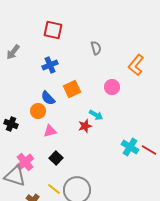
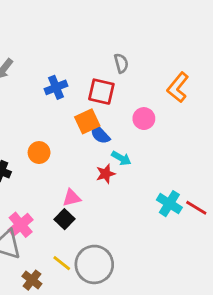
red square: (53, 30) -> (101, 92), moved
blue semicircle: (48, 98) -> (100, 134), moved
pink triangle: (50, 131) -> (72, 198), moved

